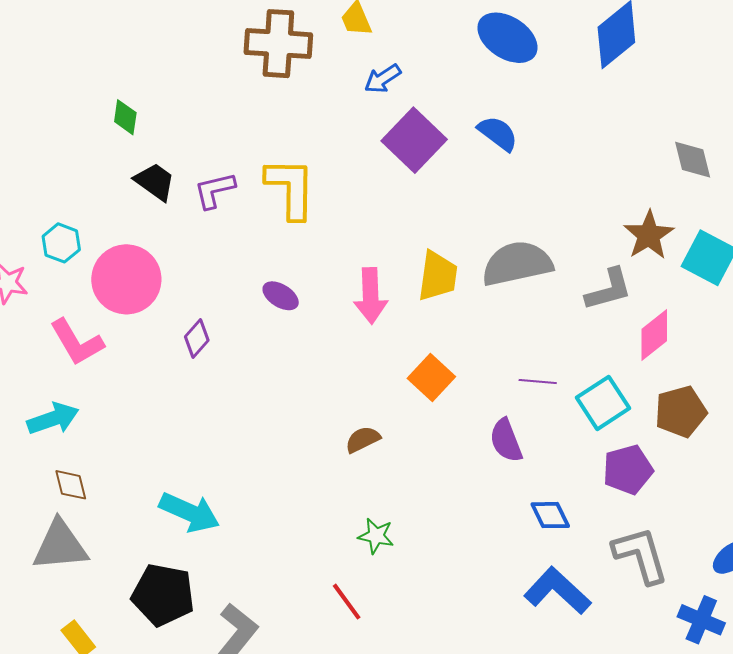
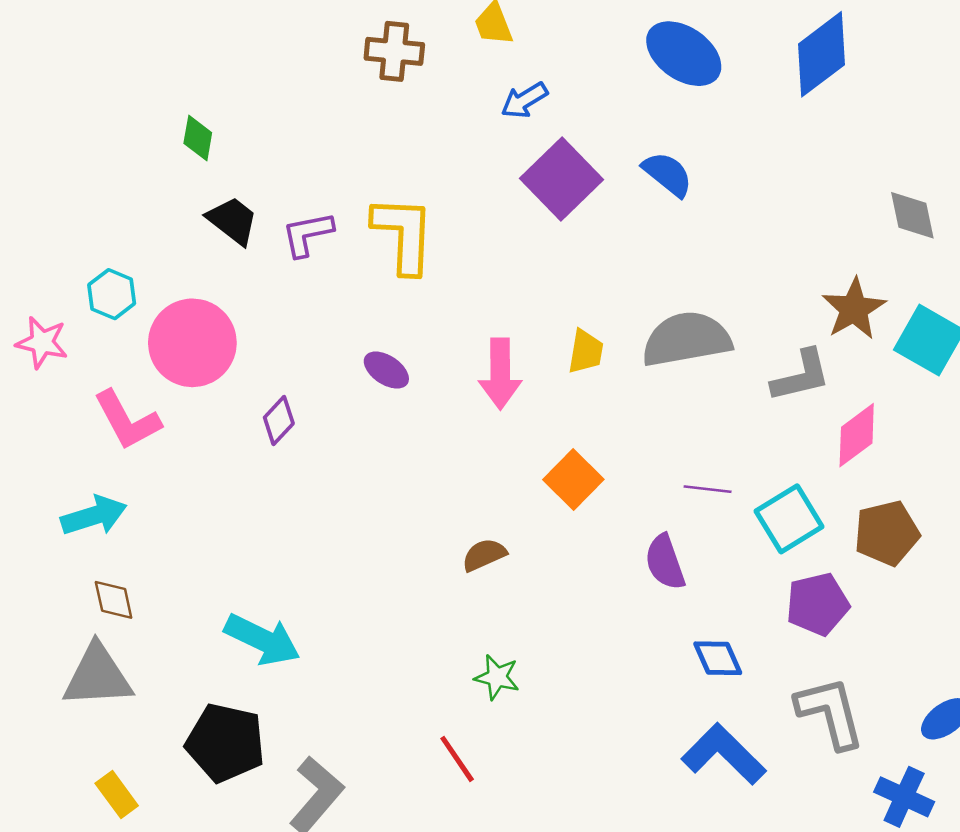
brown cross: (278, 44) -> (394, 51), size x0.7
yellow trapezoid: (438, 276) -> (586, 352), size x0.7

